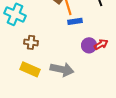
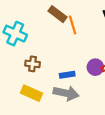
blue rectangle: (75, 21) -> (67, 75), moved

